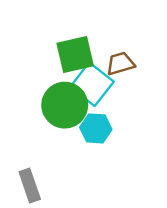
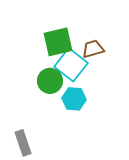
green circle: (65, 105) -> (50, 81), size x0.7

